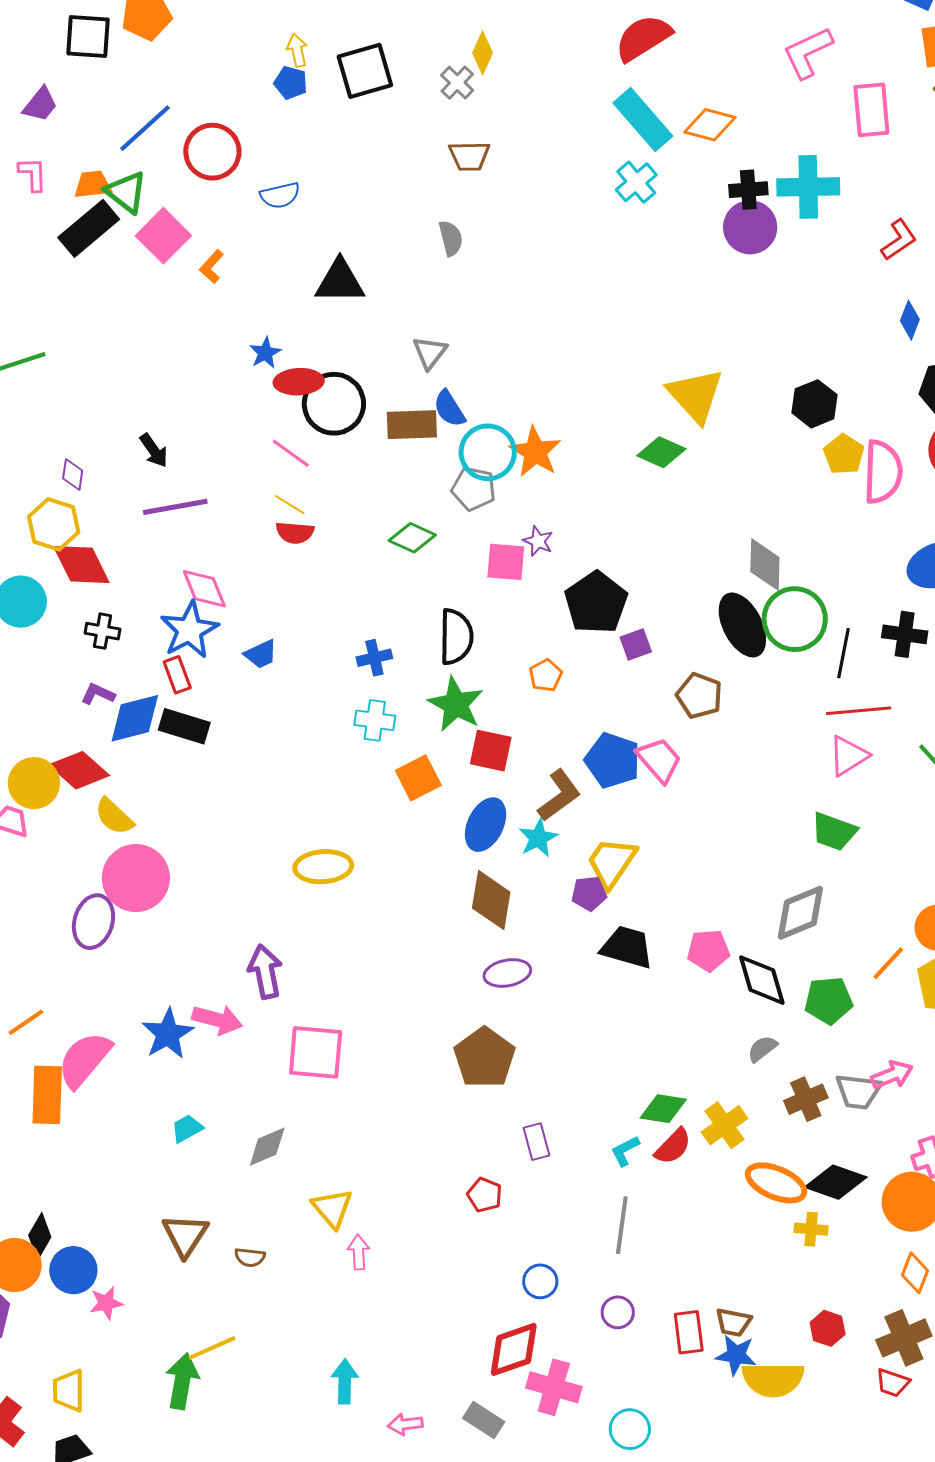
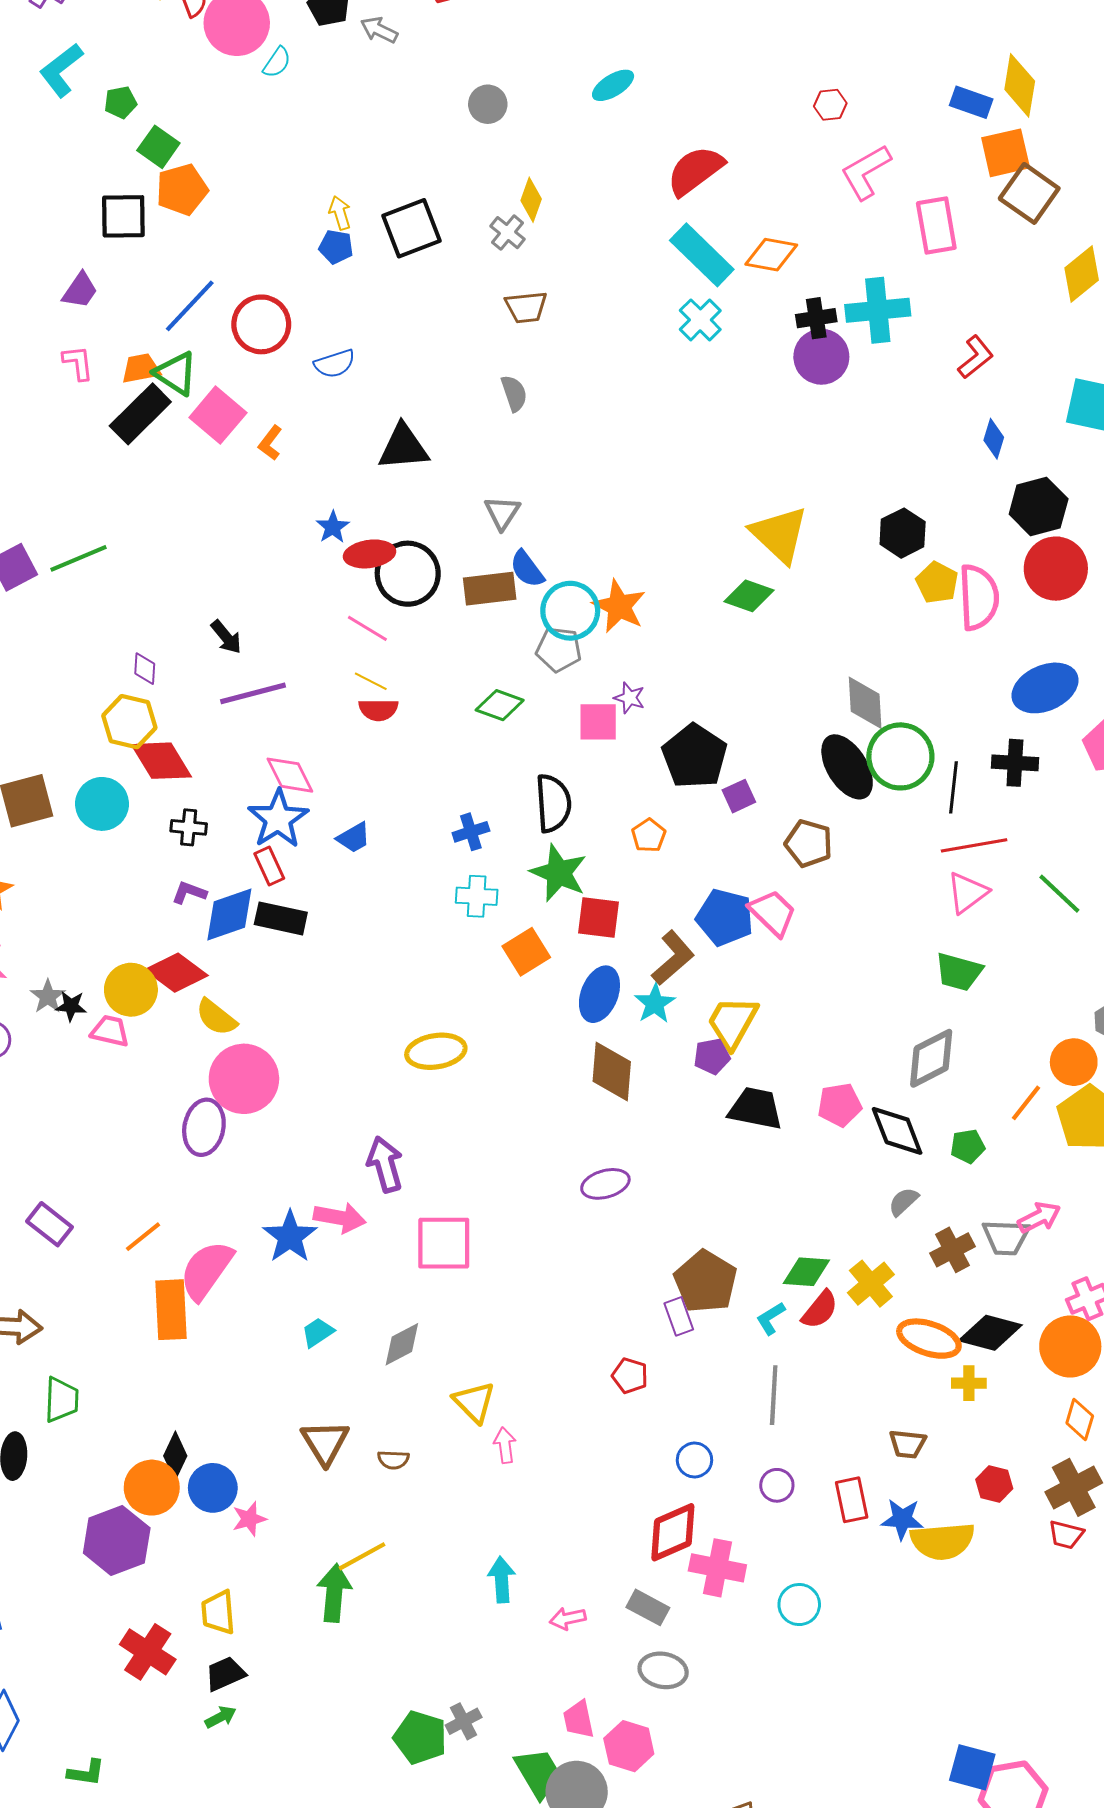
purple ellipse: (507, 973) -> (605, 1184), moved
green pentagon: (829, 1000) -> (968, 1146), size x0.7
brown pentagon: (484, 1058) -> (705, 1282), moved
brown trapezoid: (733, 1322) -> (908, 1444), moved

